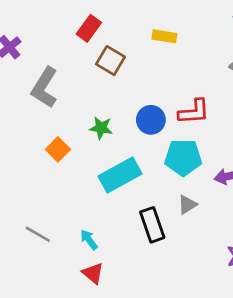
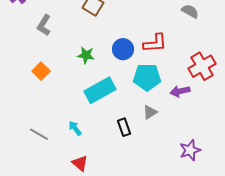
gray L-shape: (45, 88) -> (44, 25), size x0.7
orange square: (58, 149) -> (41, 71), moved
black rectangle: (152, 225) -> (124, 127), size x0.7
cyan arrow: (89, 240) -> (75, 128), moved

